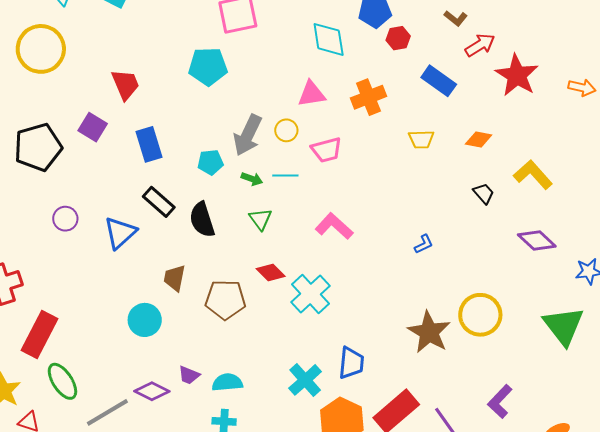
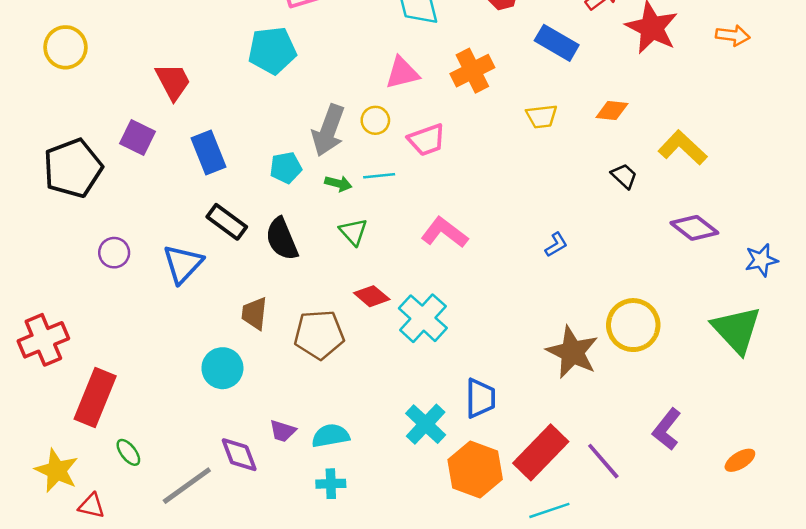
yellow circle: (41, 49) -> (65, 47), size x0.7
green ellipse: (62, 381) -> (128, 452), size x0.6
purple diamond: (152, 391) -> (239, 455), turned 48

